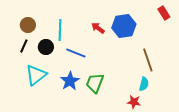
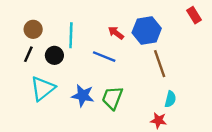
blue line: (76, 53) -> (104, 57), moved
brown line: (148, 60) -> (160, 64), moved
blue star: (70, 81) -> (83, 96), turned -30

